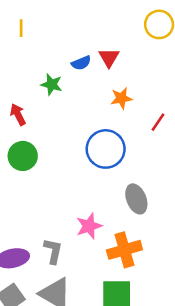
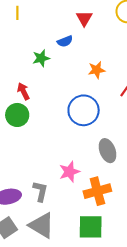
red triangle: (109, 58) -> (84, 18), moved
green star: (52, 84) -> (41, 58), turned -30
red arrow: (18, 114) -> (23, 91), moved

